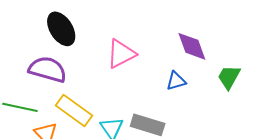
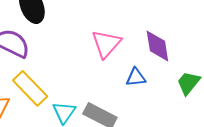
pink triangle: (121, 54) -> (106, 44), moved, turned -32

